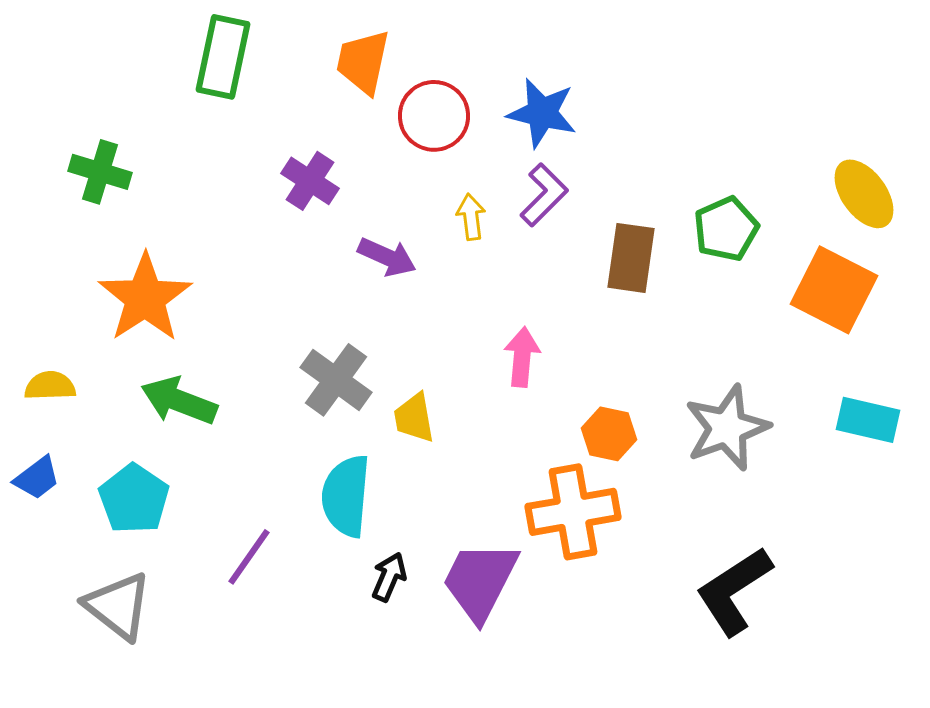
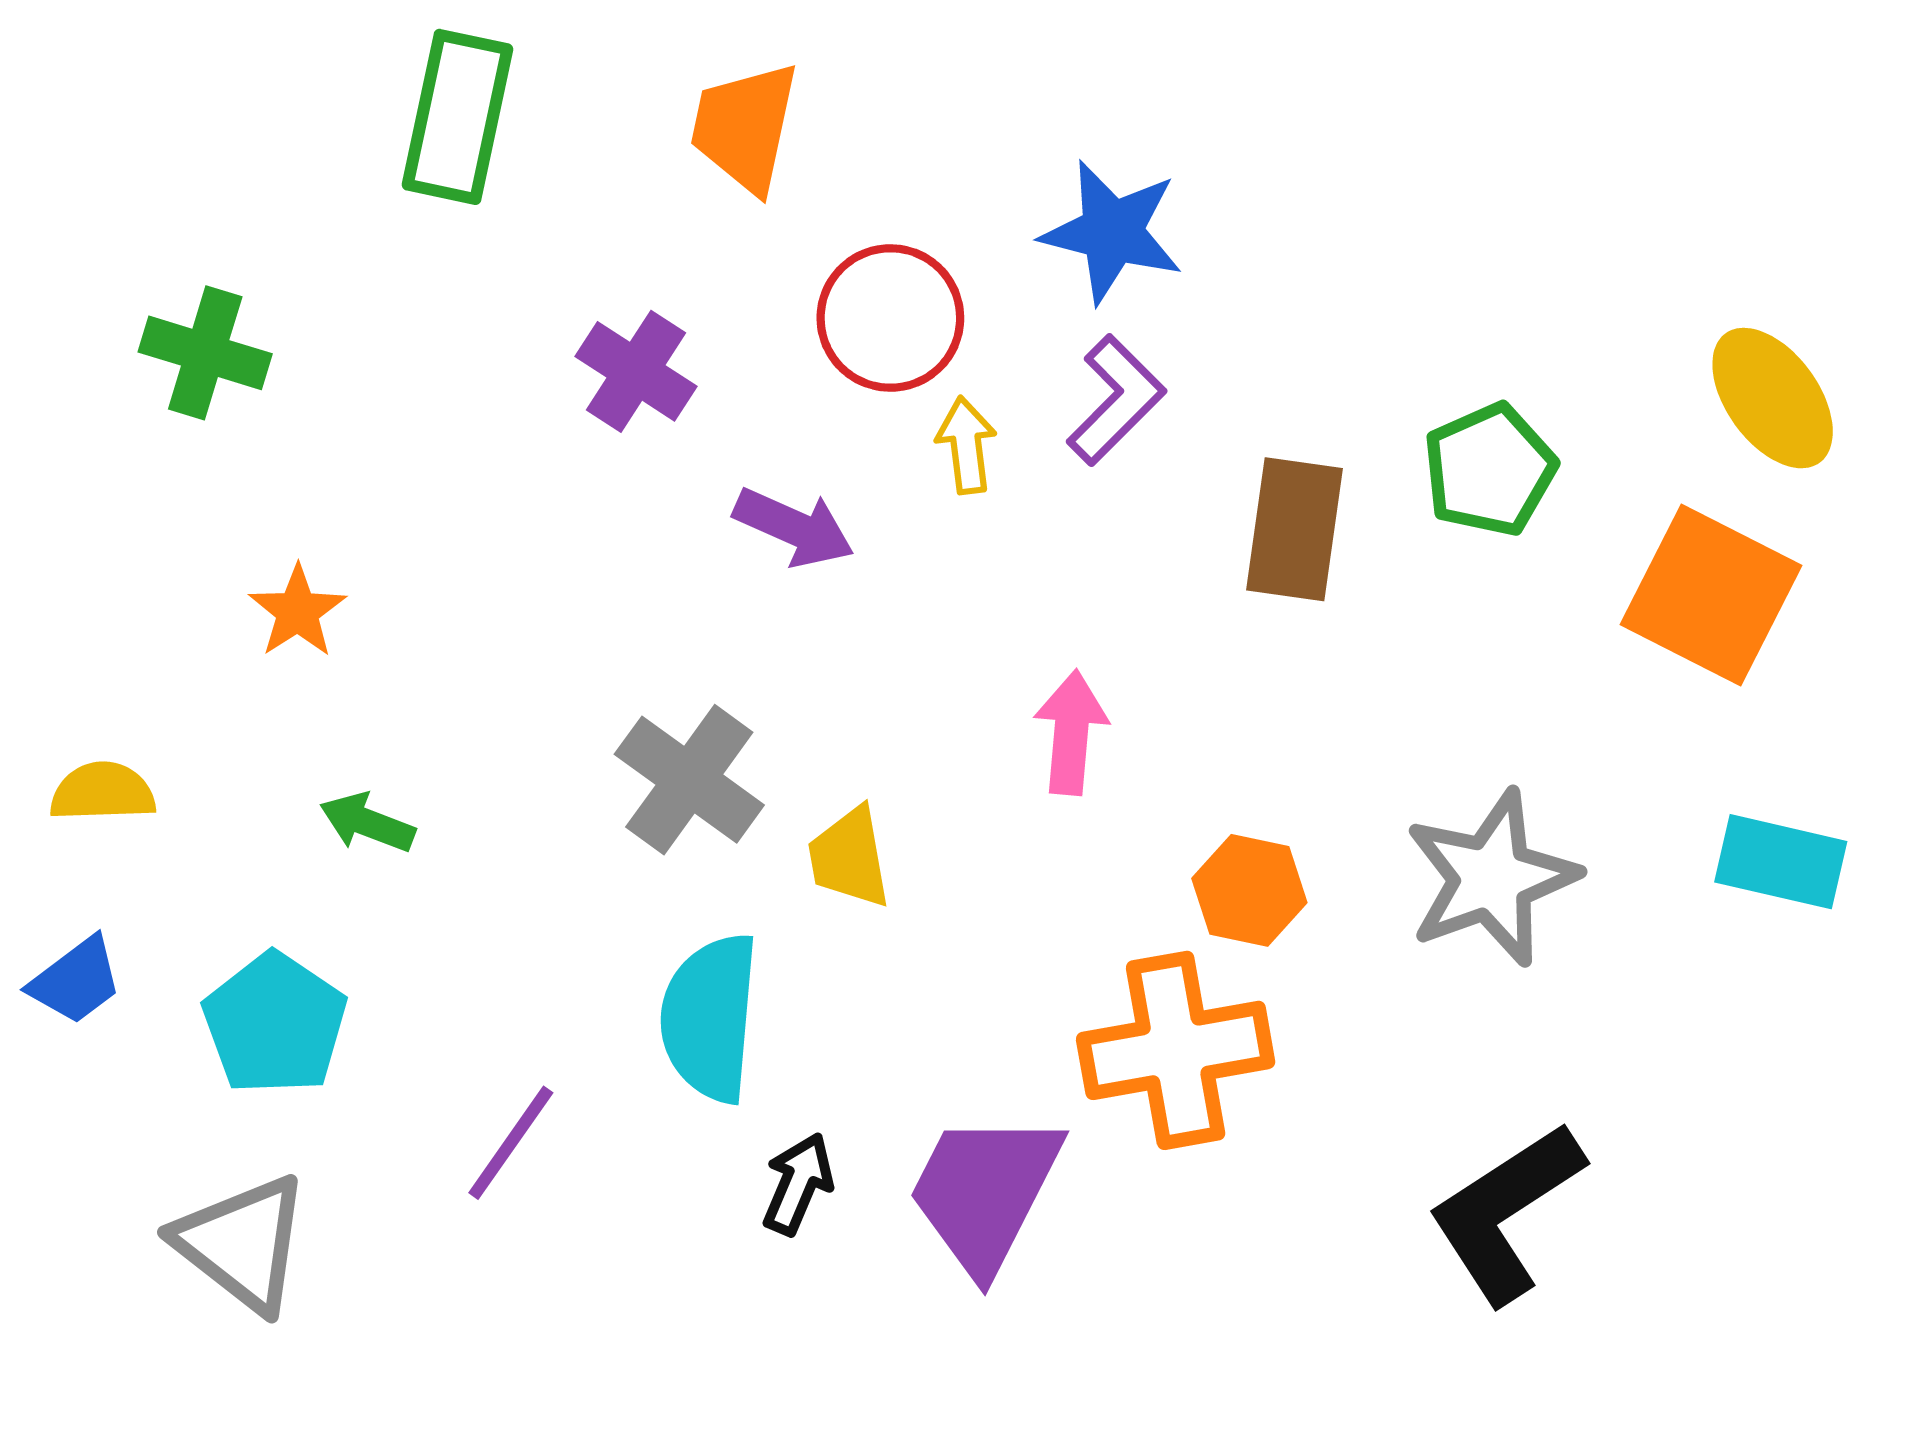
red circle: (434, 116) -> (890, 318), moved
orange star: (145, 298) -> (297, 611), size x0.5
green arrow: (179, 401) -> (367, 823), size x0.6

